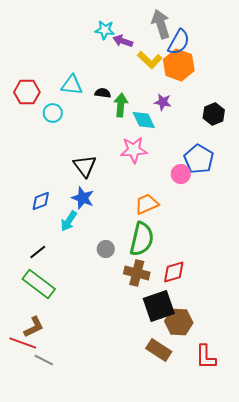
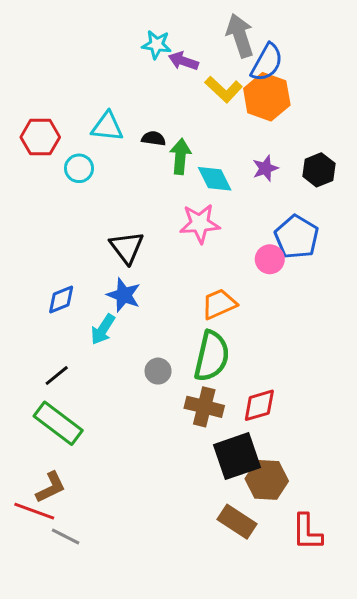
purple star: (163, 102) -> (265, 168), moved, turned -30

